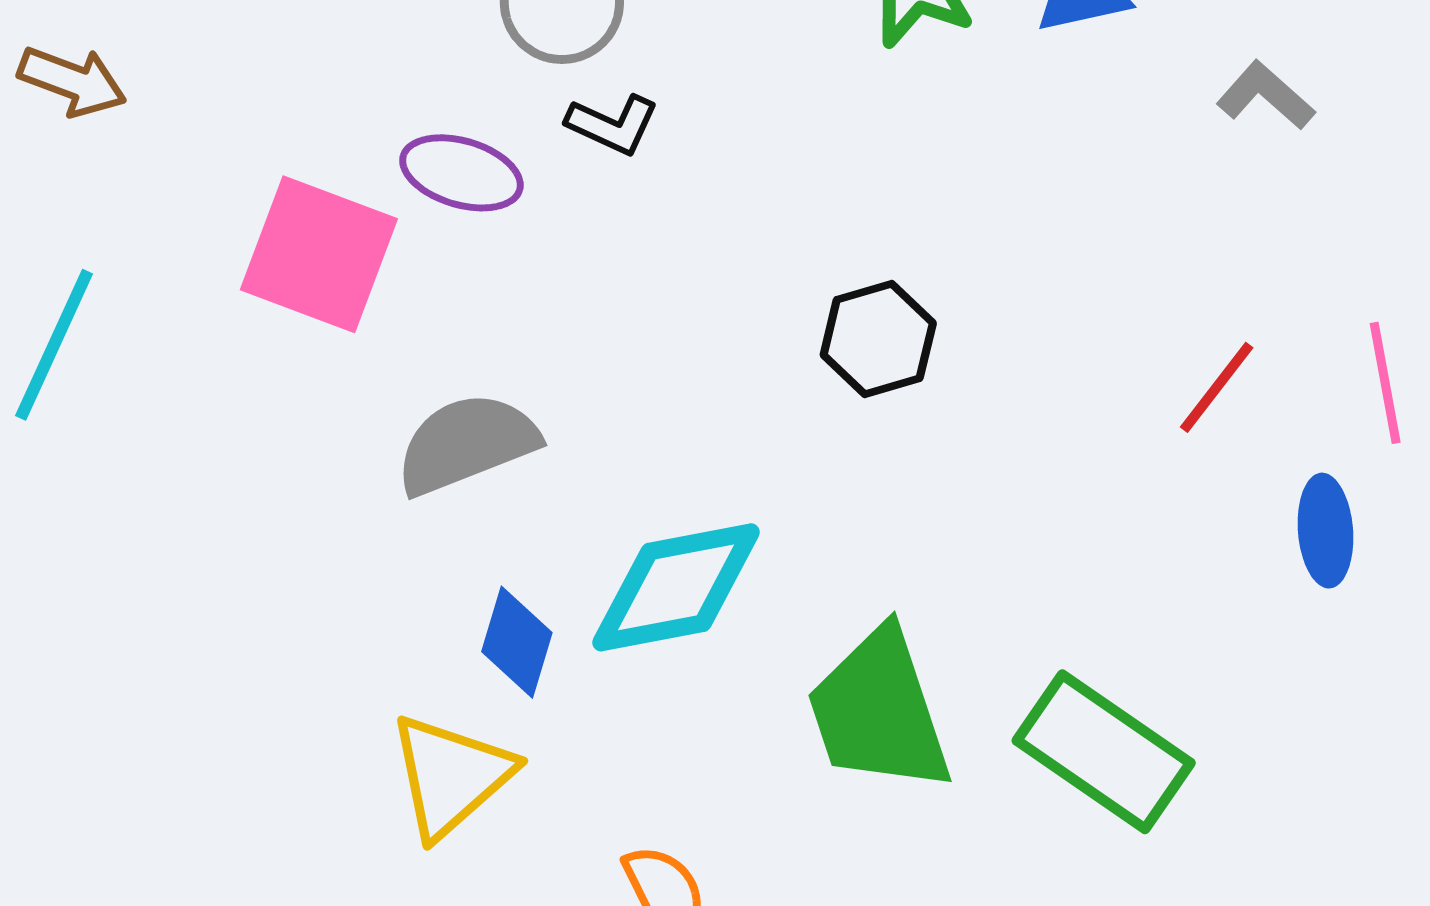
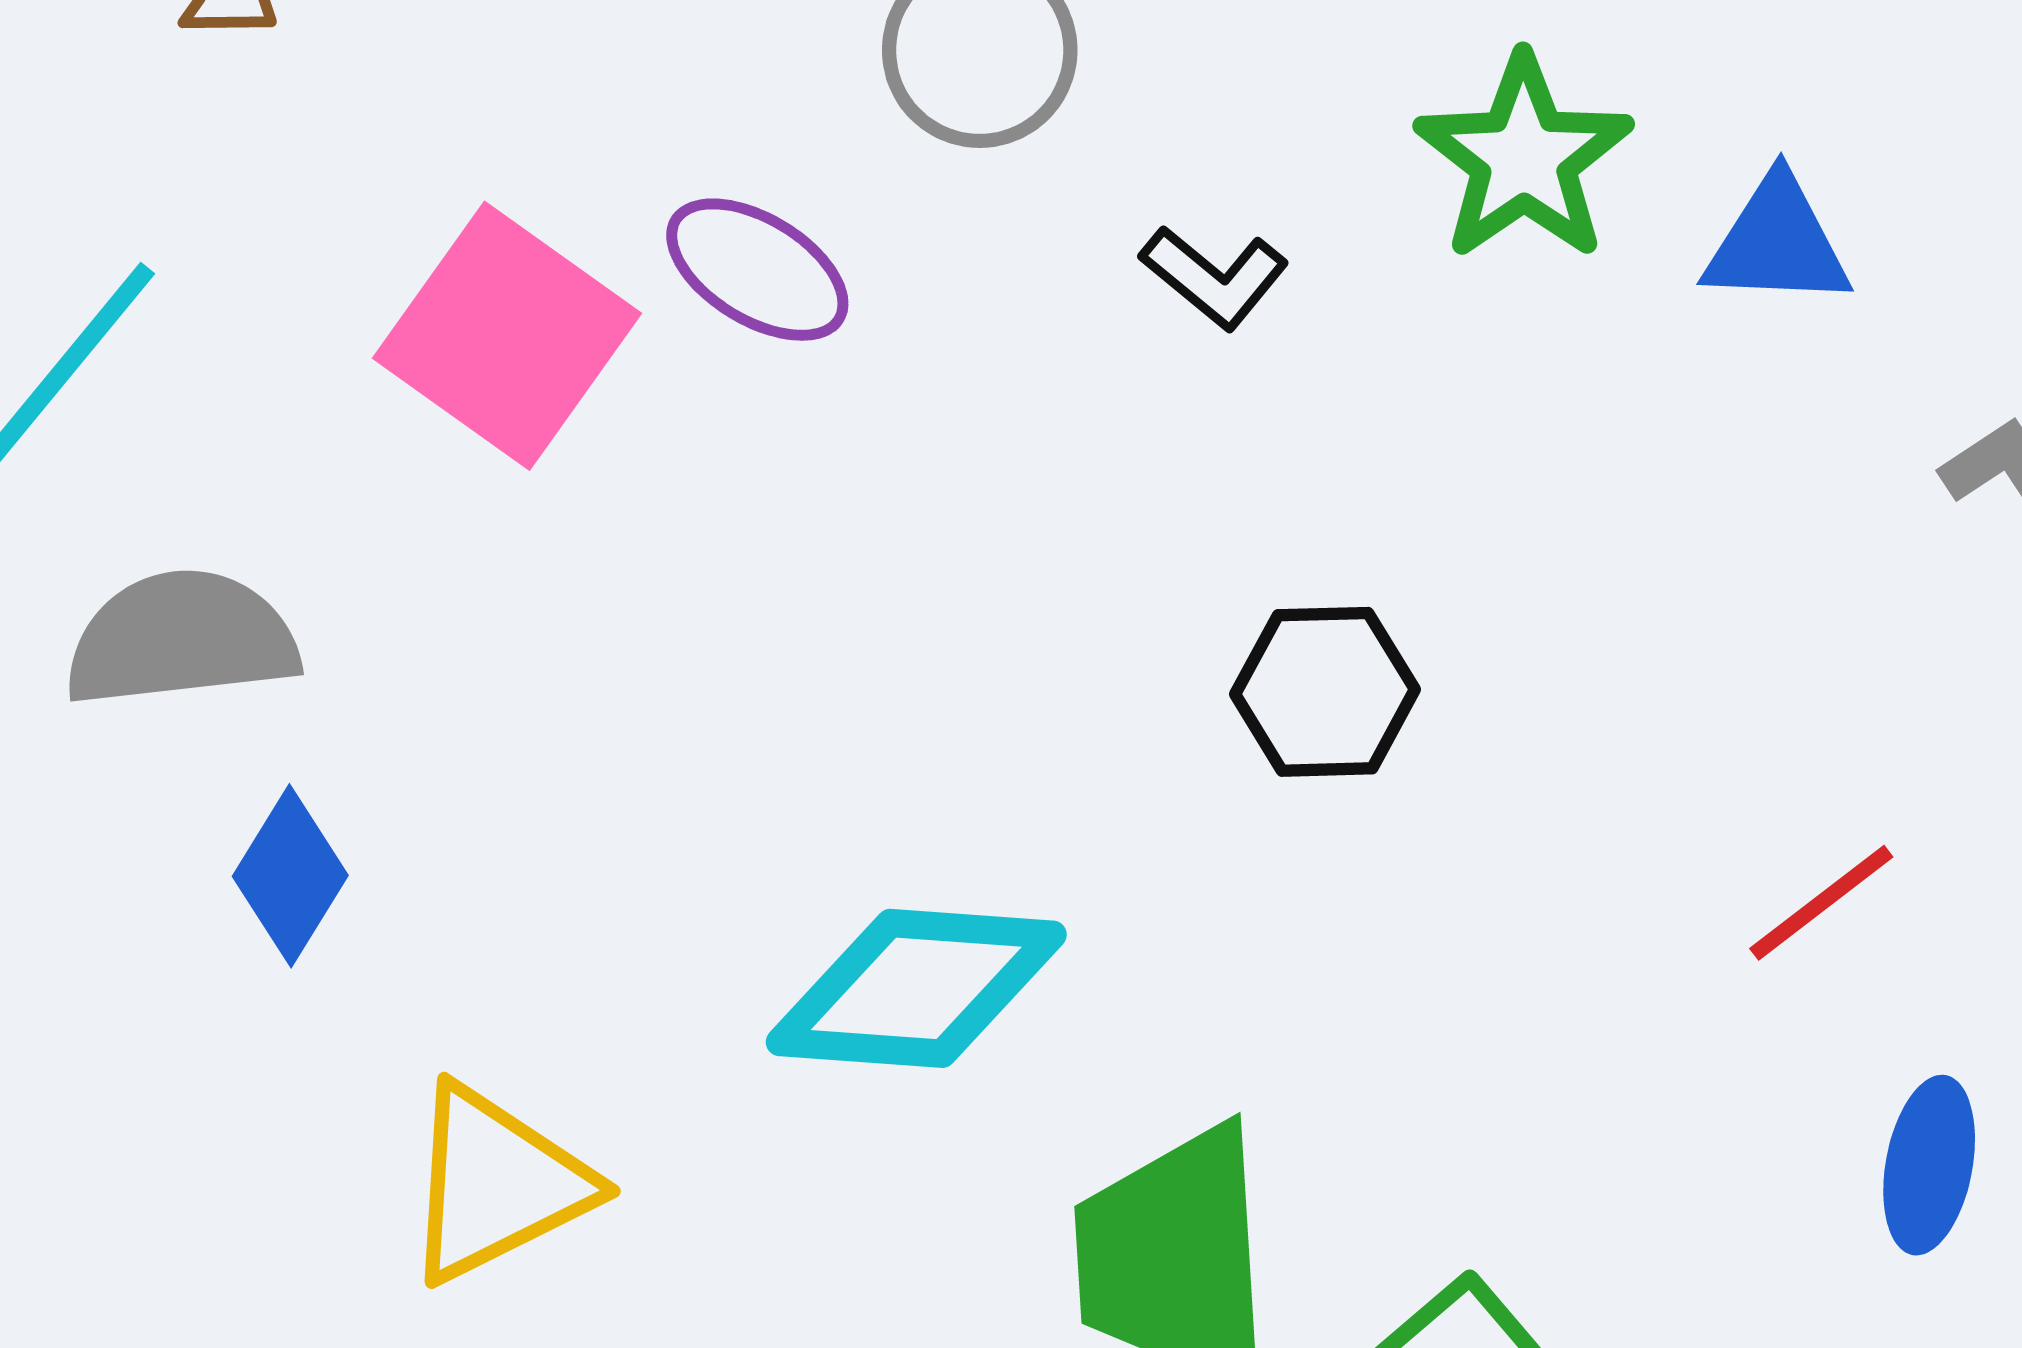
black L-shape: (613, 125) -> (1214, 277), moved
gray semicircle: (467, 444) -> (182, 639), moved
blue diamond: (517, 642) -> (290, 876), moved

